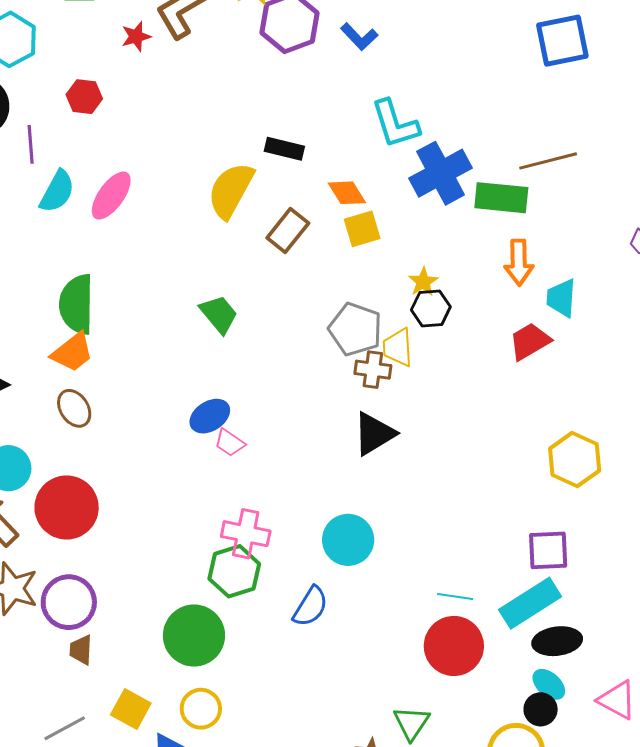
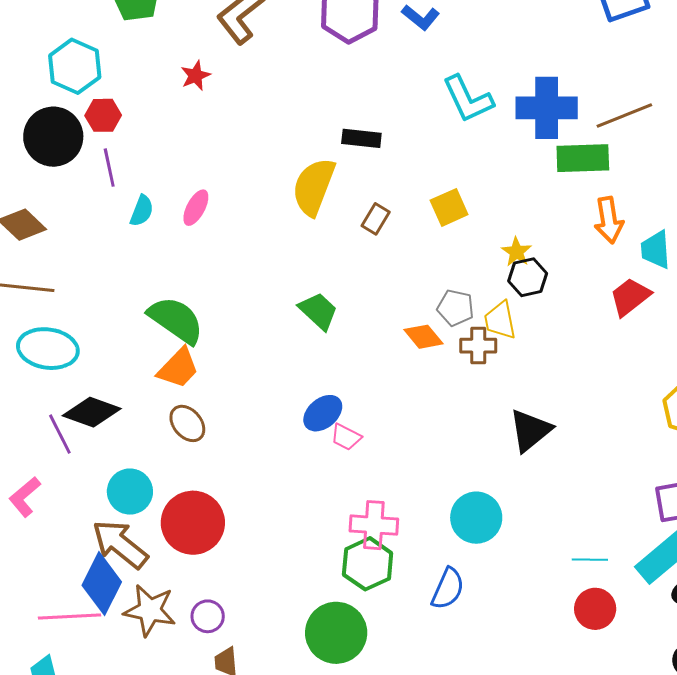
red star: (136, 36) -> (195, 76), moved
red hexagon: (84, 97) -> (103, 115), moved
blue cross: (441, 173) -> (547, 108), moved, turned 36
cyan semicircle: (57, 191) -> (142, 211), size x0.7
orange diamond: (347, 193) -> (424, 337), moved
pink ellipse: (111, 196) -> (196, 208), size x0.7
brown rectangle: (288, 230) -> (376, 219), size x0.7
green semicircle: (77, 304) -> (176, 320), turned 132
gray pentagon: (355, 329) -> (456, 308), size x0.7
black triangle: (374, 434) -> (530, 430), moved
purple circle: (69, 602) -> (208, 616), size x0.6
red circle: (454, 646) -> (595, 609), size x0.7

